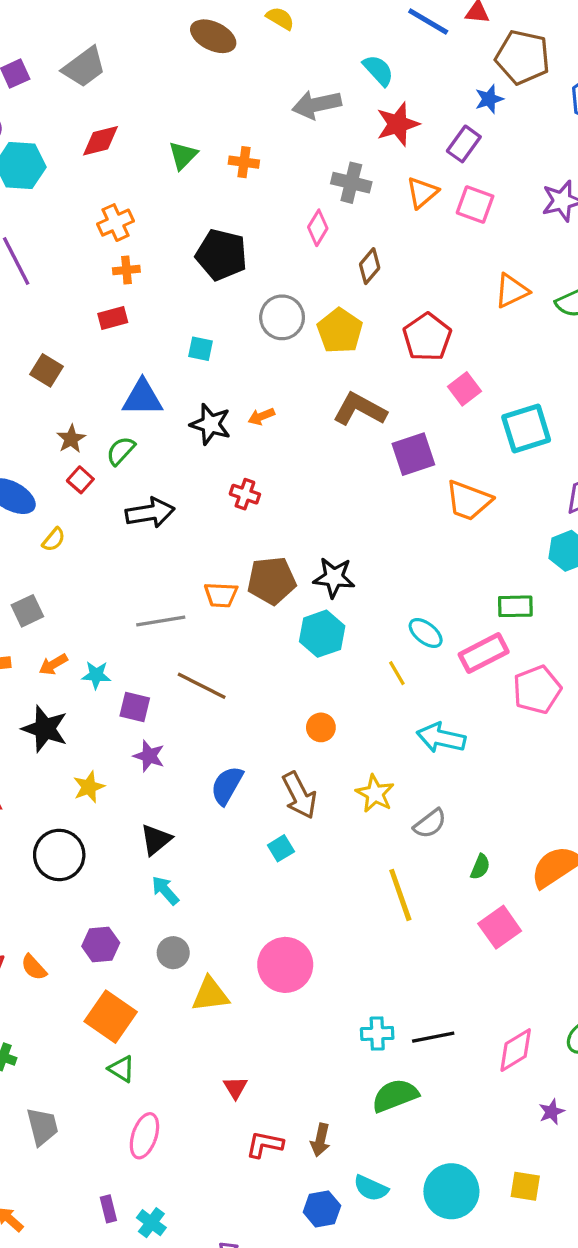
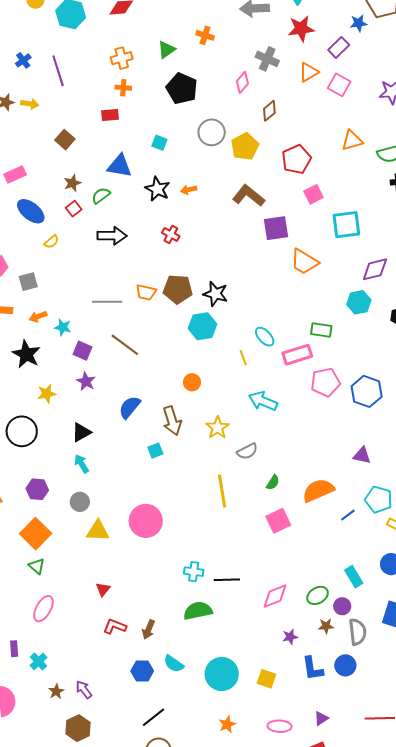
green triangle: (183, 155) -> (166, 50), moved

